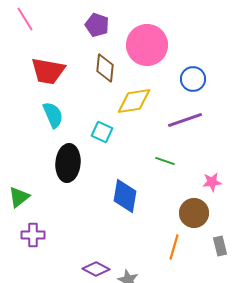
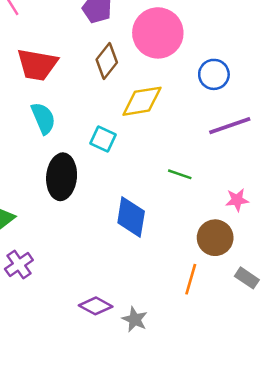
brown diamond: (105, 68) -> (107, 61), turned 32
purple line: (185, 120) -> (230, 126), moved
purple cross: (33, 235) -> (19, 265), turned -35
gray rectangle: (220, 246) -> (247, 278), turned -42

